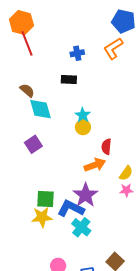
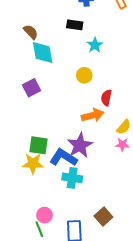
cyan star: (83, 115) -> (95, 45), moved
cyan cross: (81, 227) -> (72, 178), turned -36

